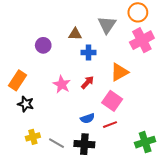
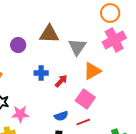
gray triangle: (107, 25) -> (77, 47), moved
brown triangle: (75, 34) -> (49, 34), size x1.5
blue cross: (88, 53) -> (41, 73), moved
pink star: (62, 84) -> (20, 114), moved, turned -30

